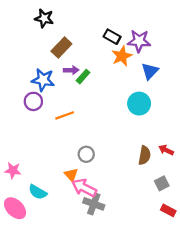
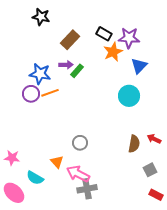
brown rectangle: (61, 47) -> (70, 40), moved
orange line: (65, 115) -> (50, 93), moved
orange triangle: (71, 175) -> (57, 162), moved
gray cross: (94, 204) -> (87, 189), turned -30

